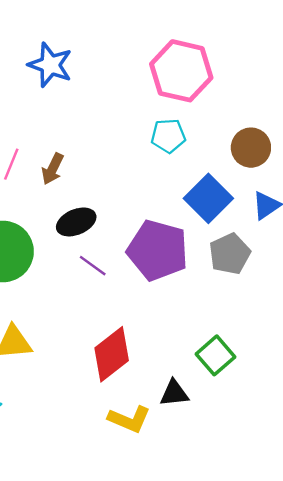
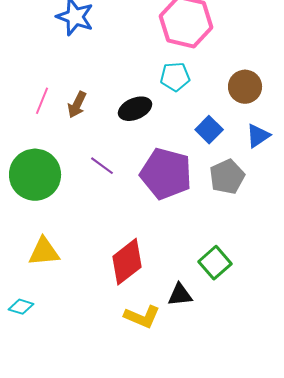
blue square: (208, 198) -> (209, 130), size x0.7
black ellipse: (76, 222) -> (135, 109), moved
purple line: (93, 266) -> (102, 166), moved

